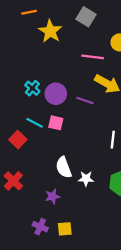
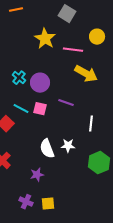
yellow star: (50, 31) -> (45, 39), moved
purple line: (85, 100) -> (66, 103), moved
white star: (86, 179) -> (68, 146), moved

